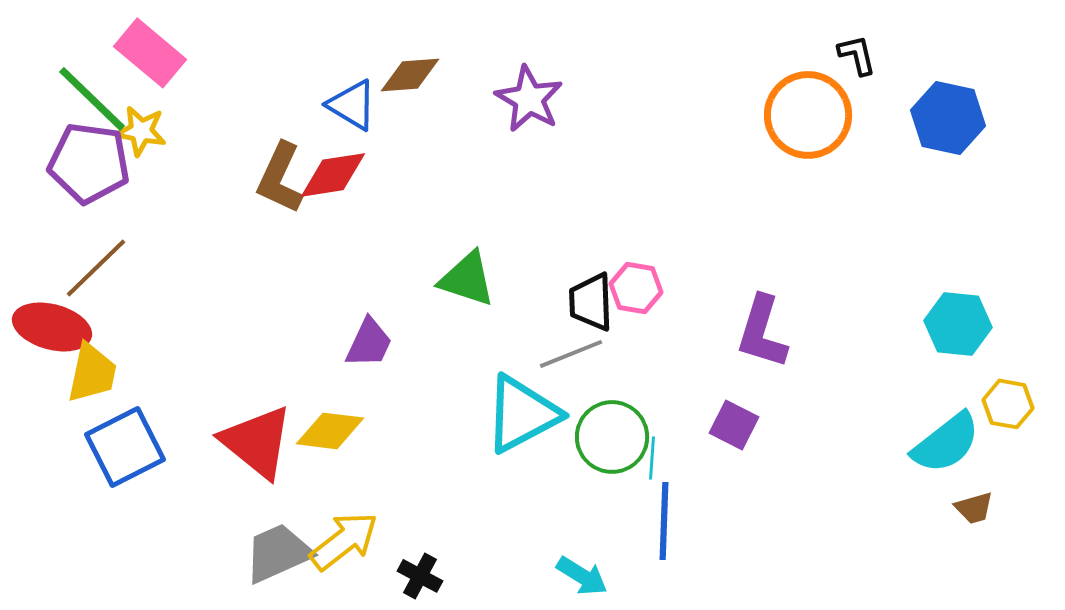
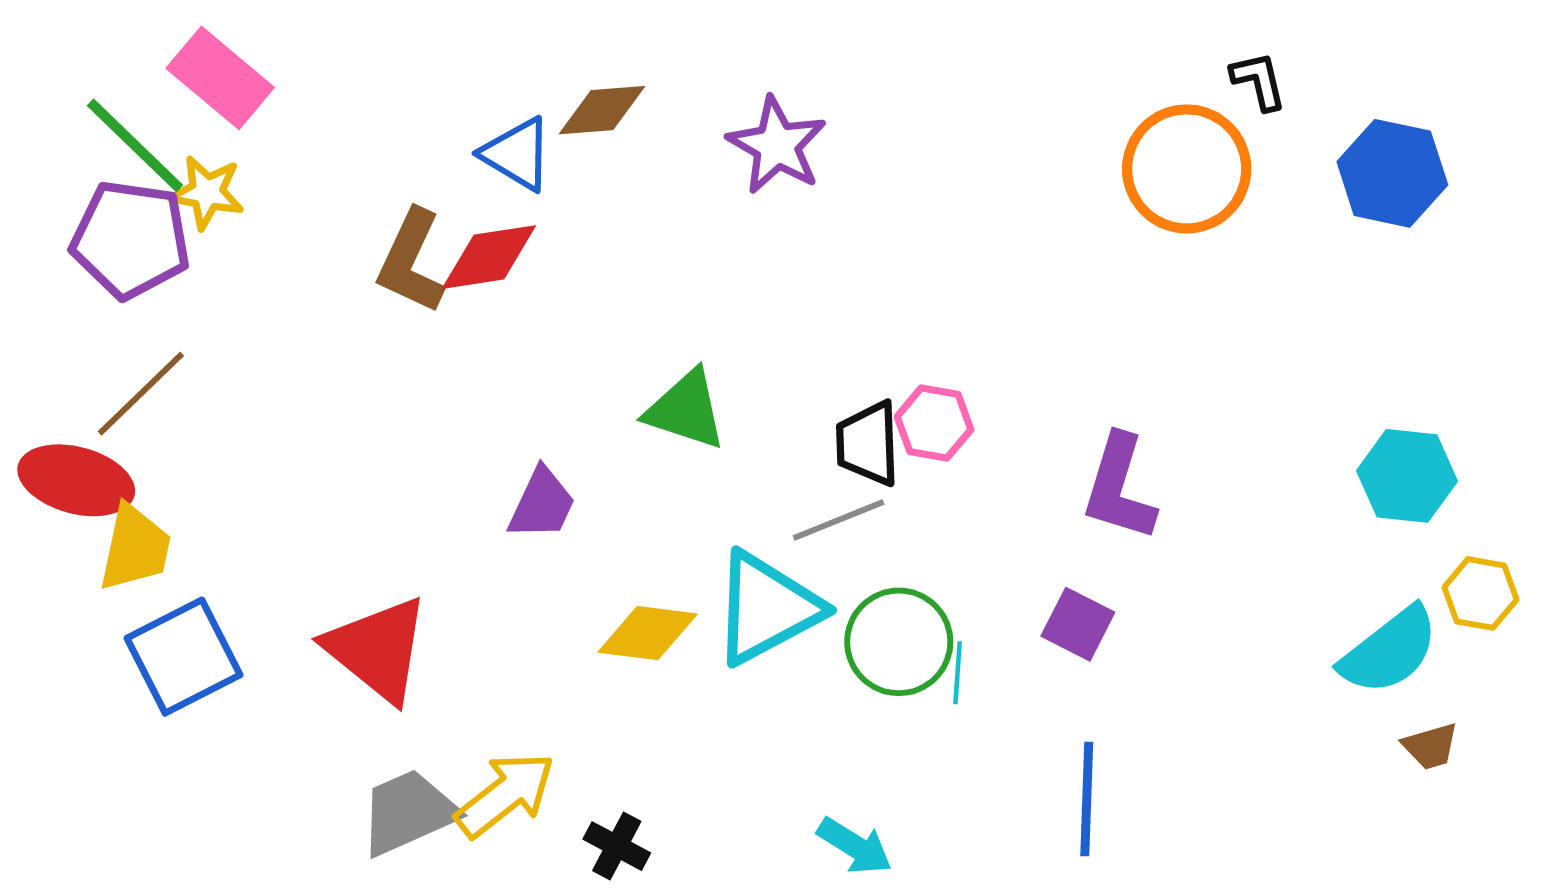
yellow diamond: (330, 431) -> (648, 633), moved
blue line: (664, 521) -> (1087, 799), moved

